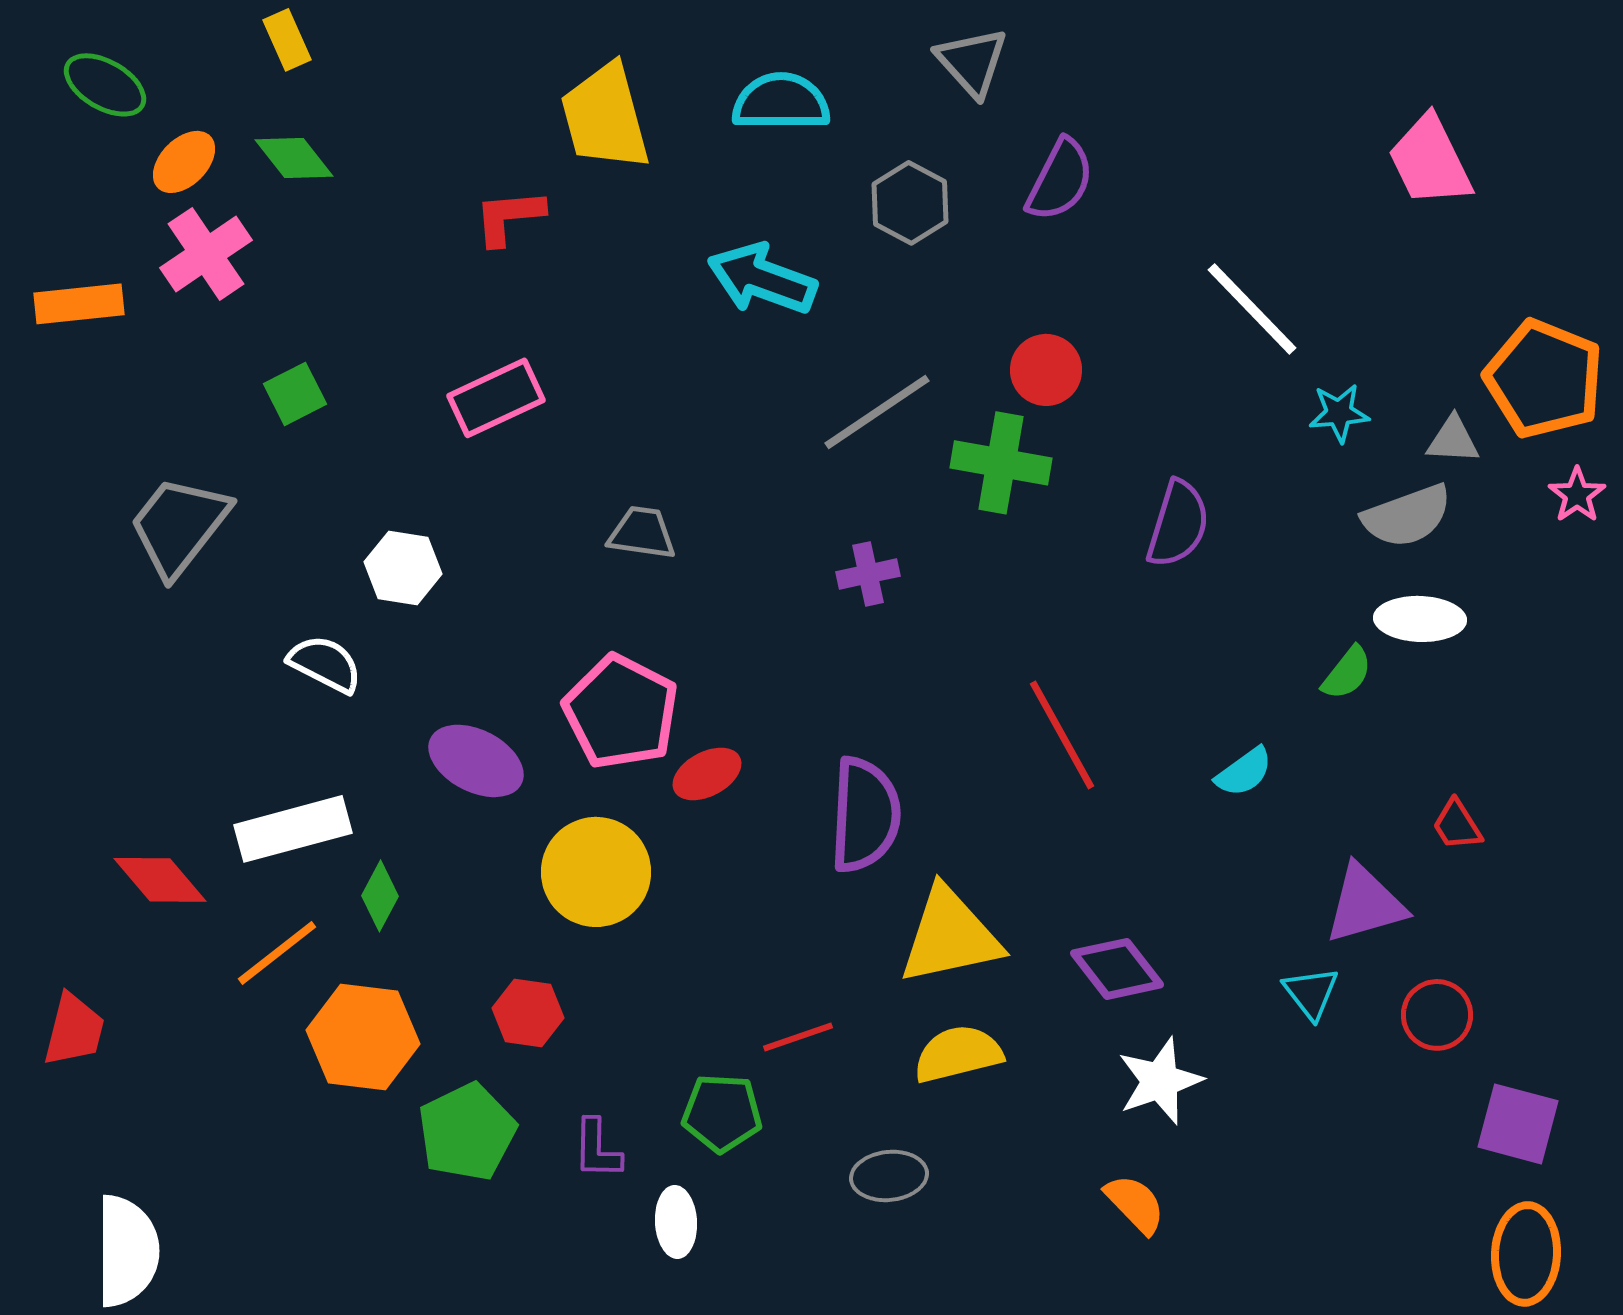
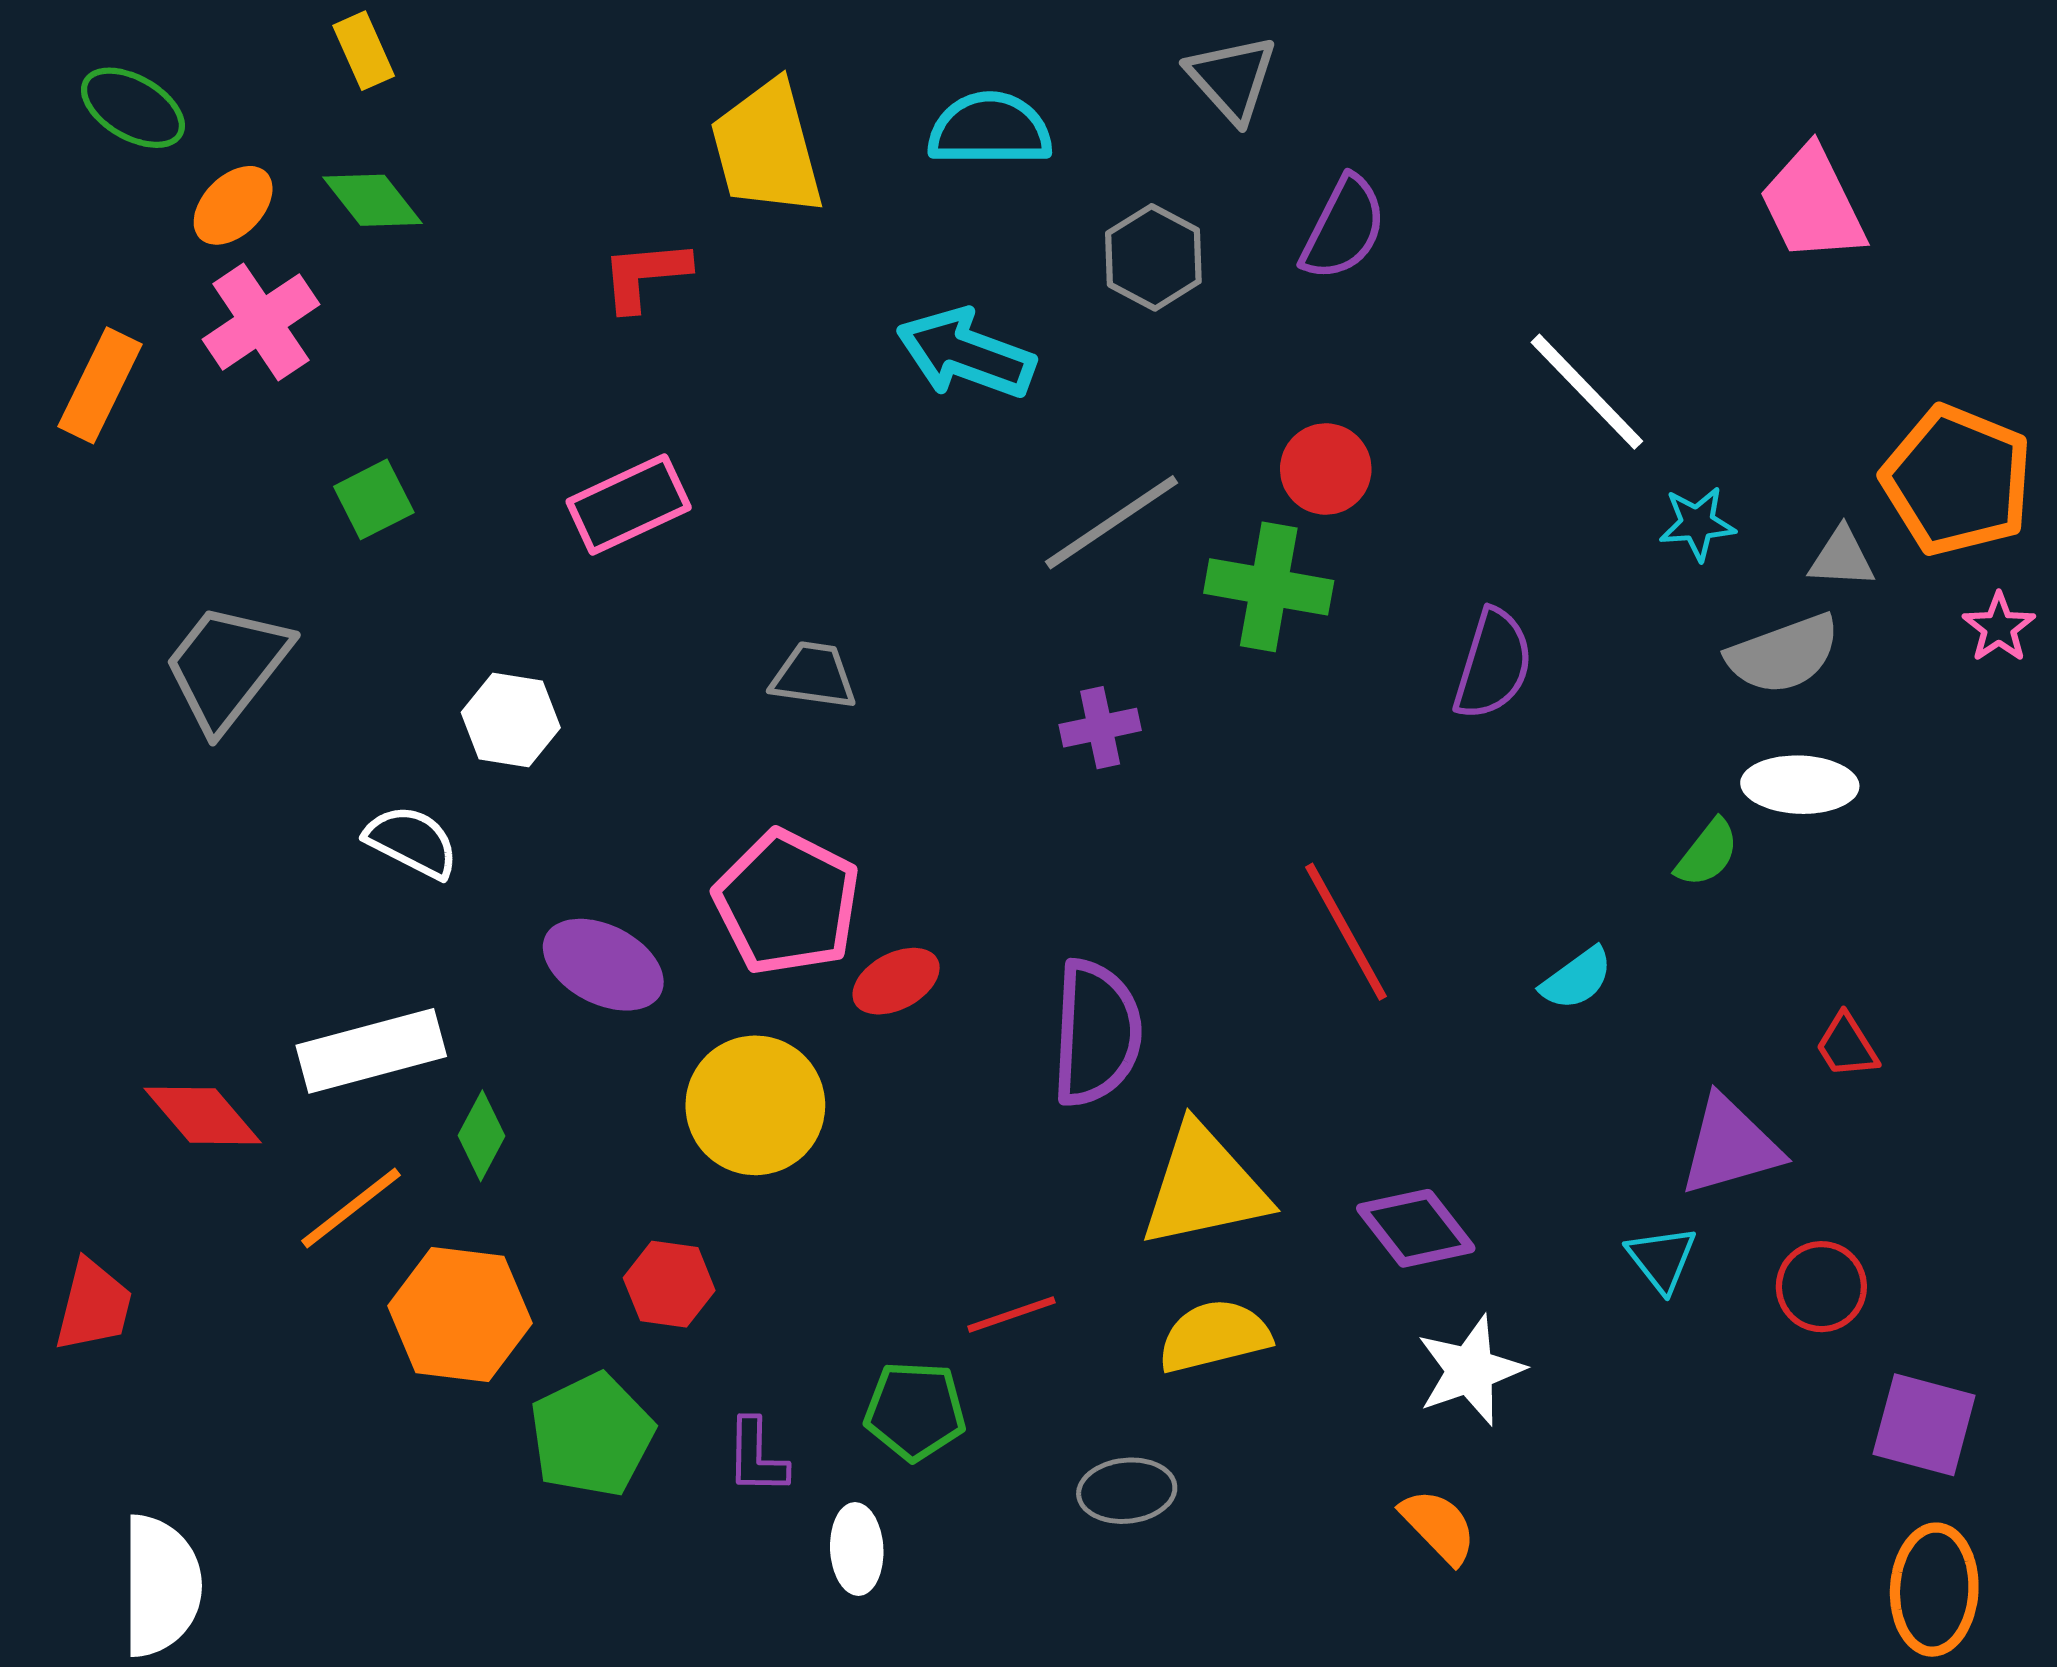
orange rectangle: (79, 304) -> (100, 385), turned -58

